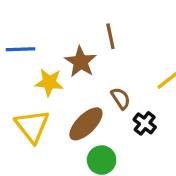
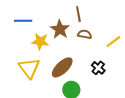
brown semicircle: (121, 98) -> (85, 34), moved, turned -48

